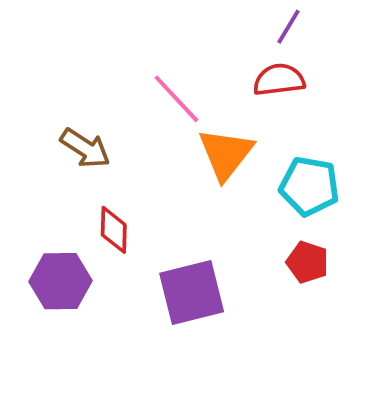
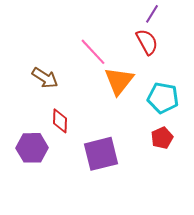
red semicircle: (279, 80) -> (147, 42), turned 68
red pentagon: (307, 262) -> (162, 138), turned 30

